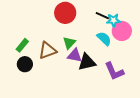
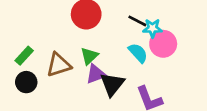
purple triangle: (75, 56) -> (96, 74), turned -35
black triangle: (87, 62) -> (112, 84), turned -42

